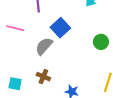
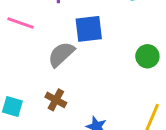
blue square: (60, 28) -> (89, 29), turned 30

